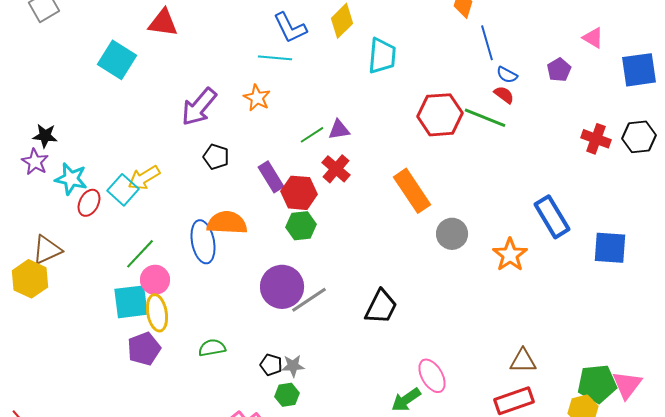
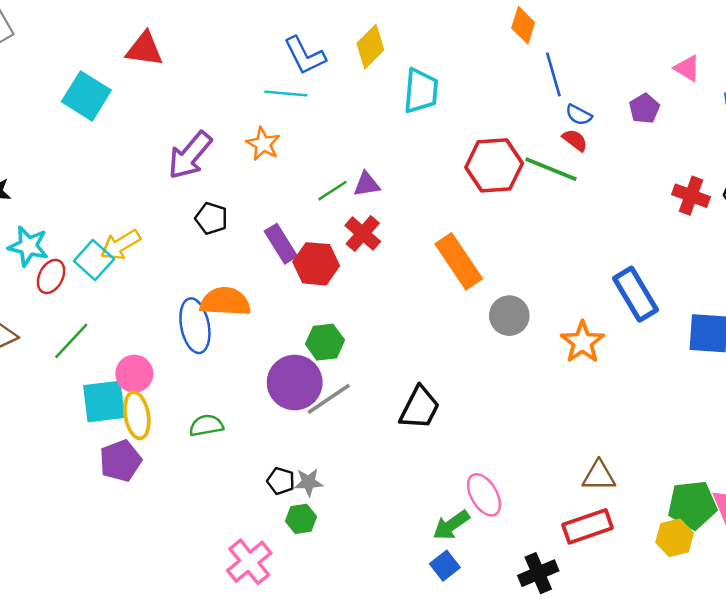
green hexagon: (301, 226) -> (325, 342), moved
green line: (140, 254) -> (71, 341), moved
green semicircle: (212, 348) -> (206, 425), moved

